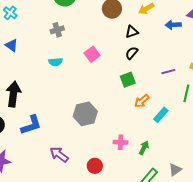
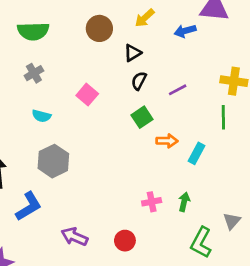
cyan semicircle: (56, 62) -> (41, 116), turned 32
purple line: (168, 72) -> (178, 90), moved
orange arrow: (142, 101) -> (167, 141), turned -126
gray hexagon: (85, 114) -> (53, 161), moved

